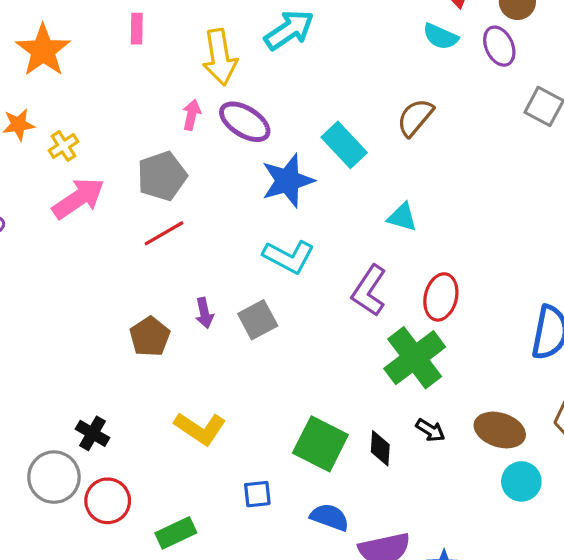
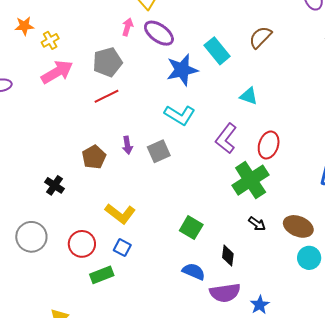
black cross: (92, 433) -> (55, 185), moved
green square: (320, 444) -> (191, 228), size x0.7
black diamond: (380, 448) -> (228, 256), moved
blue square: (257, 494) -> (122, 248), moved, turned 30
red circle: (108, 501) -> (82, 244), moved

